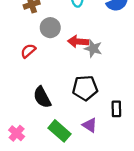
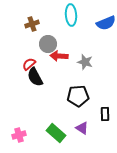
red arrow: (78, 42) -> (59, 56), moved
black semicircle: (42, 97) -> (35, 77), moved
pink cross: (17, 133) -> (19, 135), turned 32

